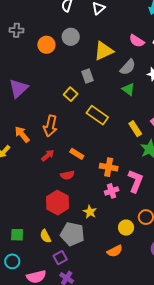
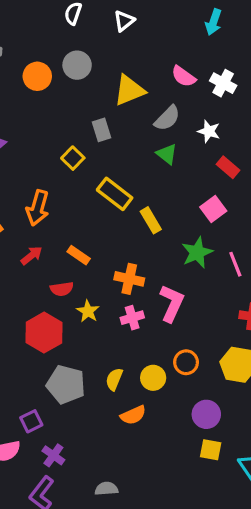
yellow rectangle: (135, 129) -> (151, 220), moved
yellow star: (90, 212) -> (88, 311), moved
yellow semicircle: (45, 236) -> (114, 379), moved, turned 48
purple square: (60, 258) -> (31, 421), moved

